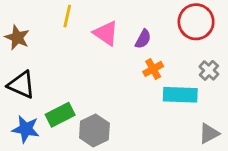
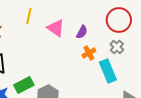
gray cross: (209, 70) -> (117, 47), moved
cyan rectangle: (180, 95) -> (108, 71), turned 65

